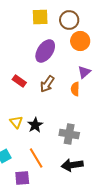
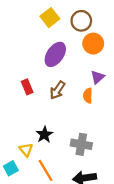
yellow square: (40, 17) -> (50, 18), turned -36
red rectangle: (19, 81) -> (27, 87), turned 32
yellow triangle: (16, 122) -> (26, 150), moved

